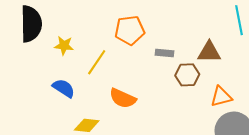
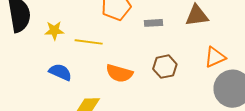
yellow line: (97, 62) -> (89, 42), turned 72
brown hexagon: (187, 75) -> (165, 67), moved

